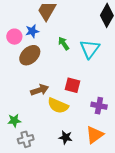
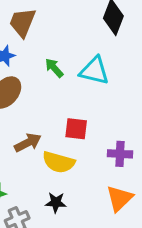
cyan triangle: (90, 49) -> (94, 71), turned -45
black star: (66, 137) -> (56, 202), moved

